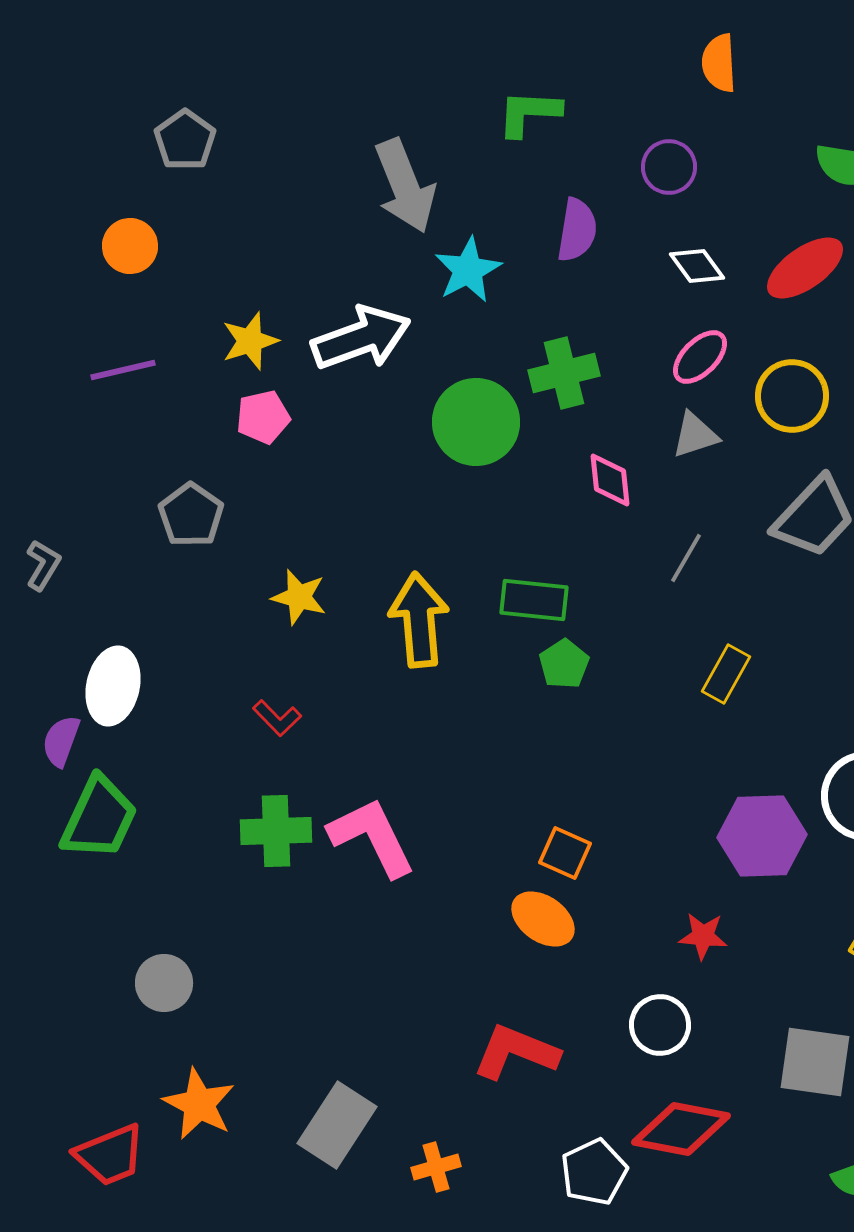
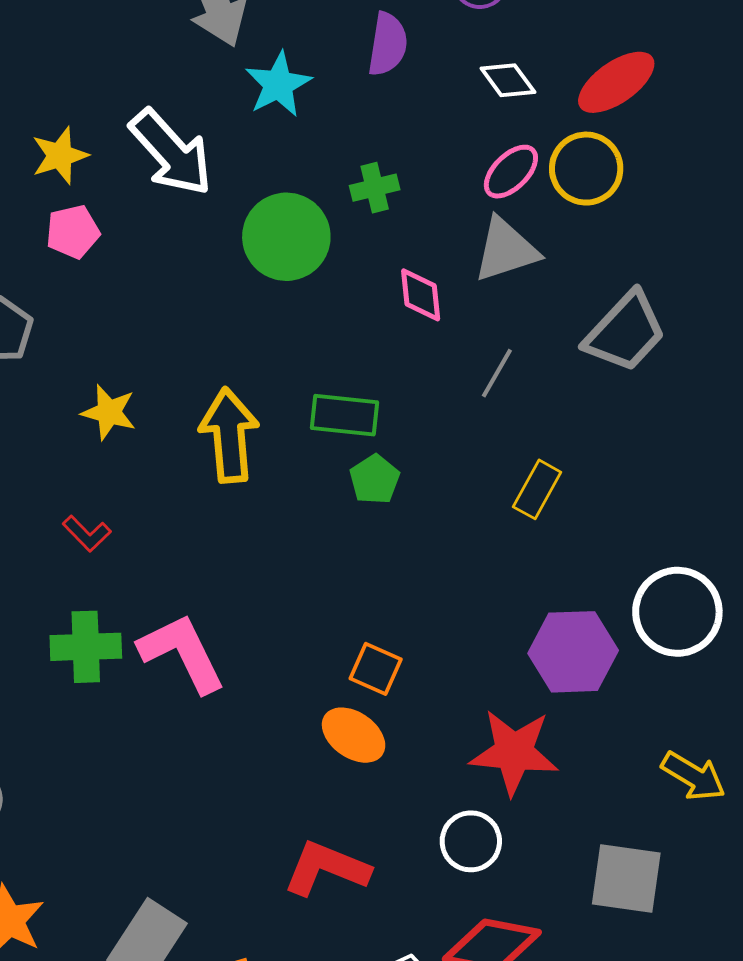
white arrow: (361, 338) -> (171, 153), turned 68
green cross: (564, 373) -> (375, 188), size x0.7
yellow circle: (792, 396) -> (586, 169), moved
gray triangle: (695, 435) -> (506, 250), size x1.4
red star: (703, 936) -> (514, 752), size x1.8

